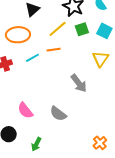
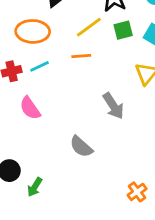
cyan line: (33, 58) -> (40, 66), moved
pink semicircle: (25, 110) -> (30, 108), moved
green arrow: (36, 144) -> (35, 187), moved

